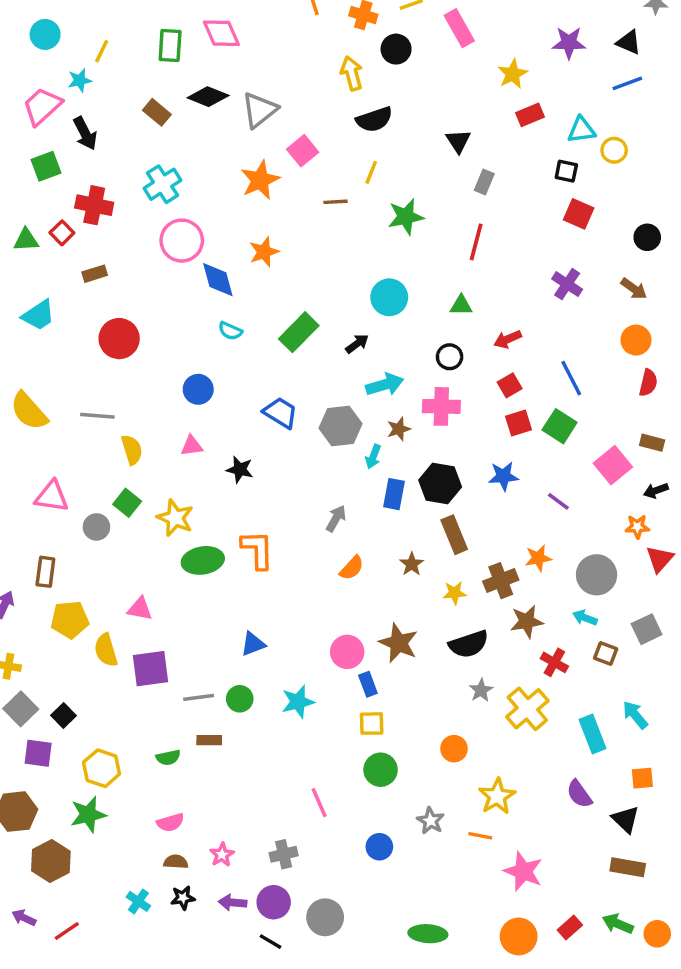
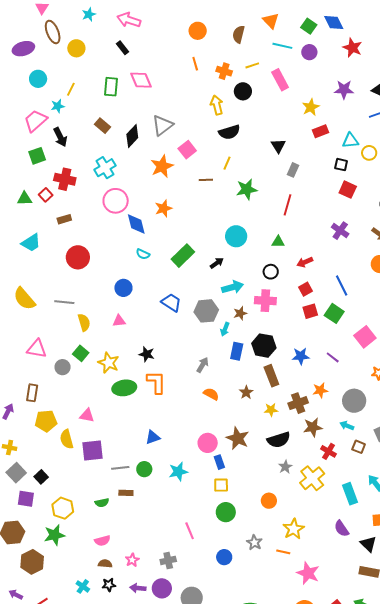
black diamond: (208, 97) -> (132, 136), moved, turned -70
black star: (240, 469) -> (147, 354), moved
blue star: (503, 476) -> (301, 356), moved
orange semicircle: (352, 568) -> (211, 394), turned -105

